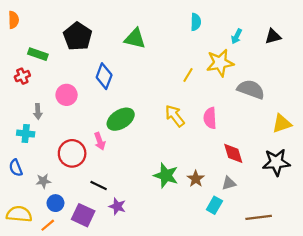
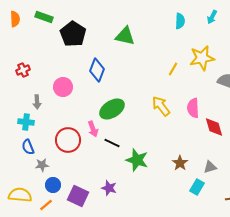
cyan arrow: (237, 36) -> (212, 17), moved
green rectangle: (38, 54) -> (44, 17), moved
red diamond: (233, 153) -> (214, 127), moved
blue semicircle: (16, 168) -> (28, 147), moved
green star: (166, 175) -> (137, 160), moved
black line: (99, 185) -> (112, 143), moved

